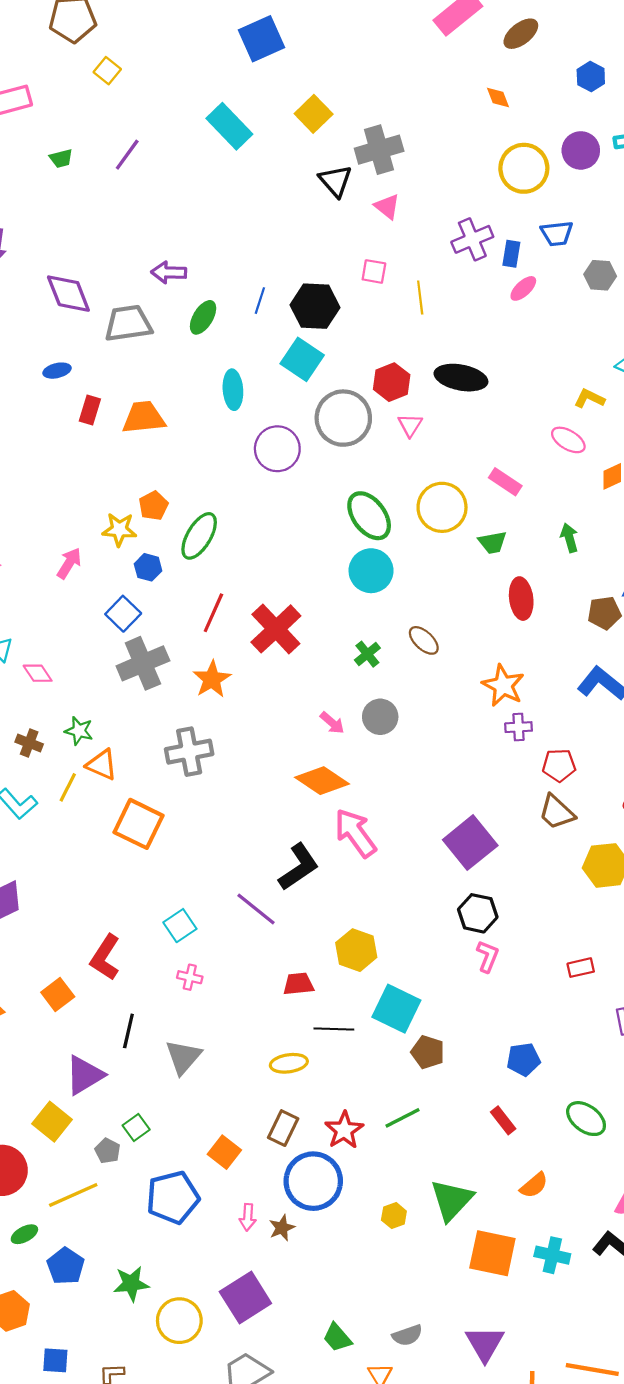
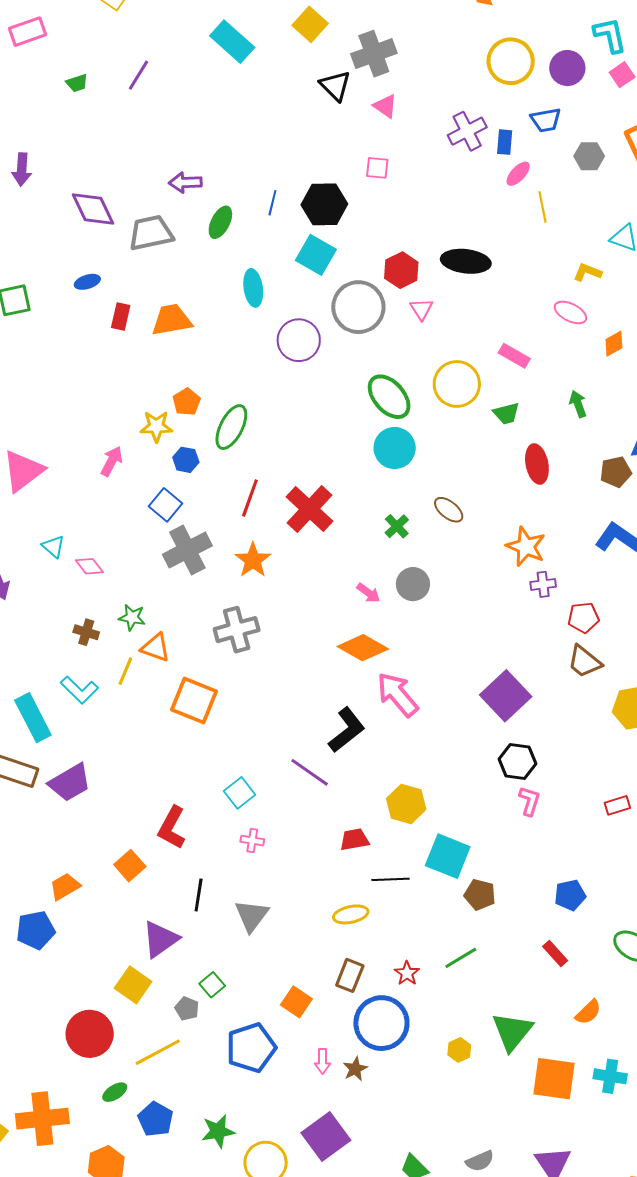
purple circle: (581, 150) -> (567, 68), moved
yellow line: (420, 297) -> (543, 207), moved
red star: (344, 1130) -> (407, 973), size x0.7

